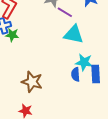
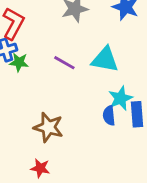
purple line: (65, 12) -> (64, 63), moved
cyan star: (84, 62) -> (121, 98), turned -30

